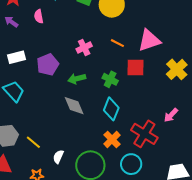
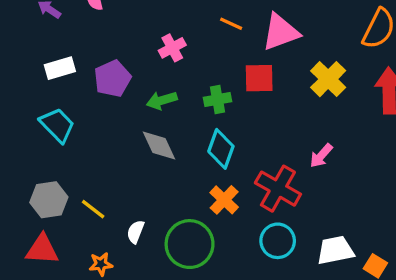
orange line: (117, 43) -> (231, 24), moved
green cross: (110, 79) -> (218, 99), turned -35
cyan circle: (131, 164) -> (278, 241), moved

